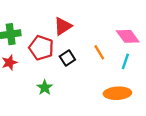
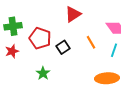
red triangle: (63, 26) -> (73, 14), moved

